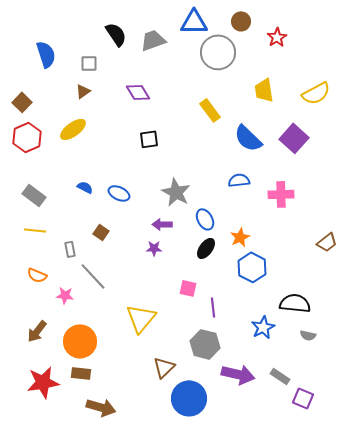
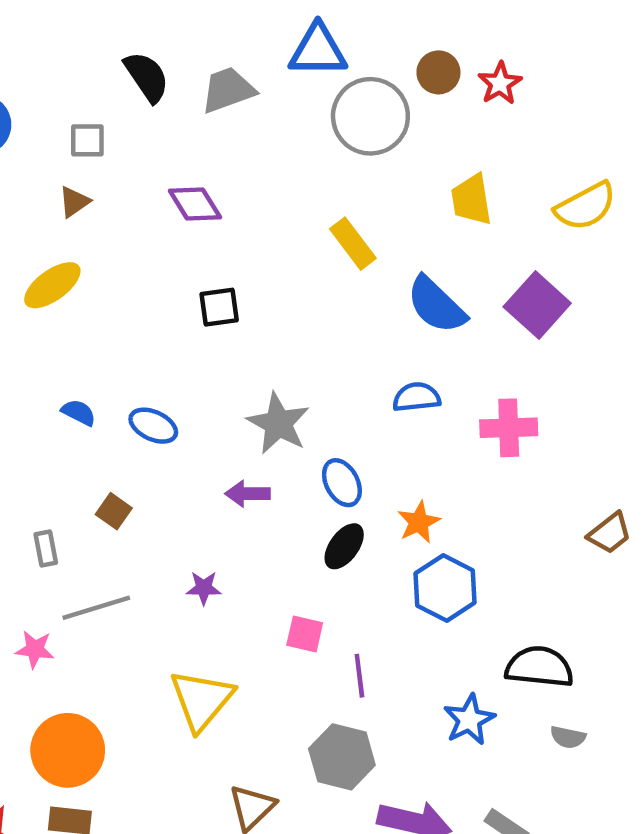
brown circle: (241, 21) -> (438, 72), moved
purple star: (154, 248) -> (204, 588), moved
gray line: (93, 276) -> (96, 608), turned -64

